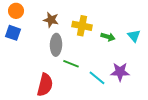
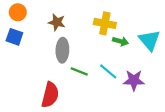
yellow cross: (82, 26) -> (105, 23), moved
cyan triangle: (134, 36) -> (149, 40), size x1.5
cyan line: (97, 78) -> (108, 71), moved

